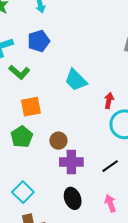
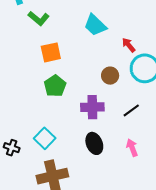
red arrow: (109, 101) -> (129, 45), turned -49
green pentagon: (22, 137) -> (55, 86), moved
brown circle: (58, 141) -> (110, 76), moved

